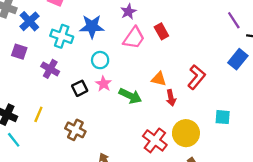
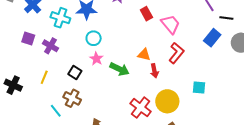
pink trapezoid: (134, 38) -> (170, 24), moved, turned -75
purple square: (19, 52) -> (28, 38), moved
black square: (80, 88) -> (75, 72), moved, turned -32
yellow line: (38, 114) -> (44, 77), moved
cyan line: (14, 140) -> (56, 111), moved

